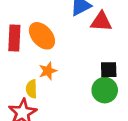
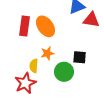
black square: (109, 70) -> (80, 57), moved
green circle: (105, 90) -> (64, 72), moved

